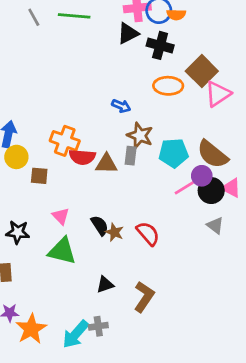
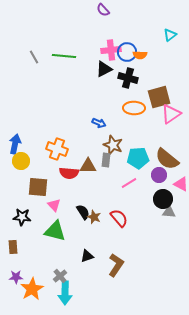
brown square: (202, 71) -> (159, 97), turned 30
red semicircle: (82, 157) -> (69, 173), moved
brown square: (39, 176) -> (38, 187), moved, size x1.5
pink line: (184, 188) -> (129, 183), moved
black circle: (211, 191) -> (163, 199), moved
gray triangle: (215, 225) -> (169, 212), turned -32
gray cross: (98, 326) -> (60, 276), moved, turned -32
cyan arrow: (75, 334) -> (65, 293), turned -40

